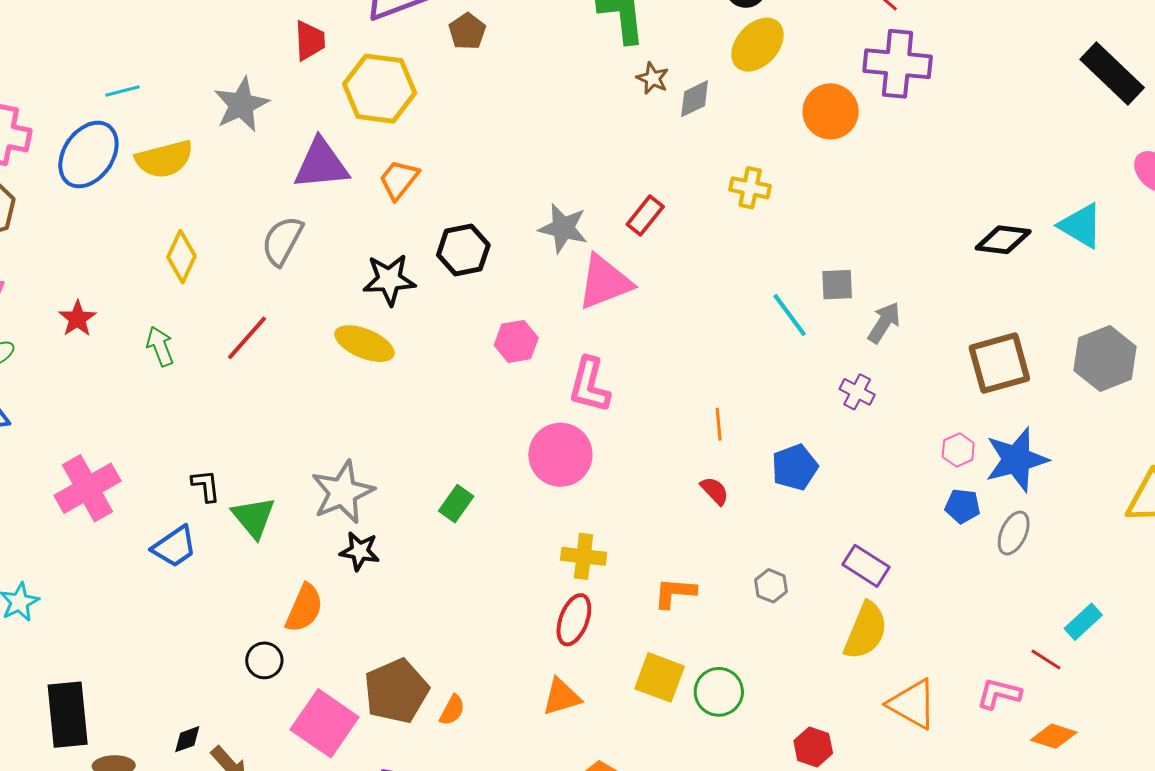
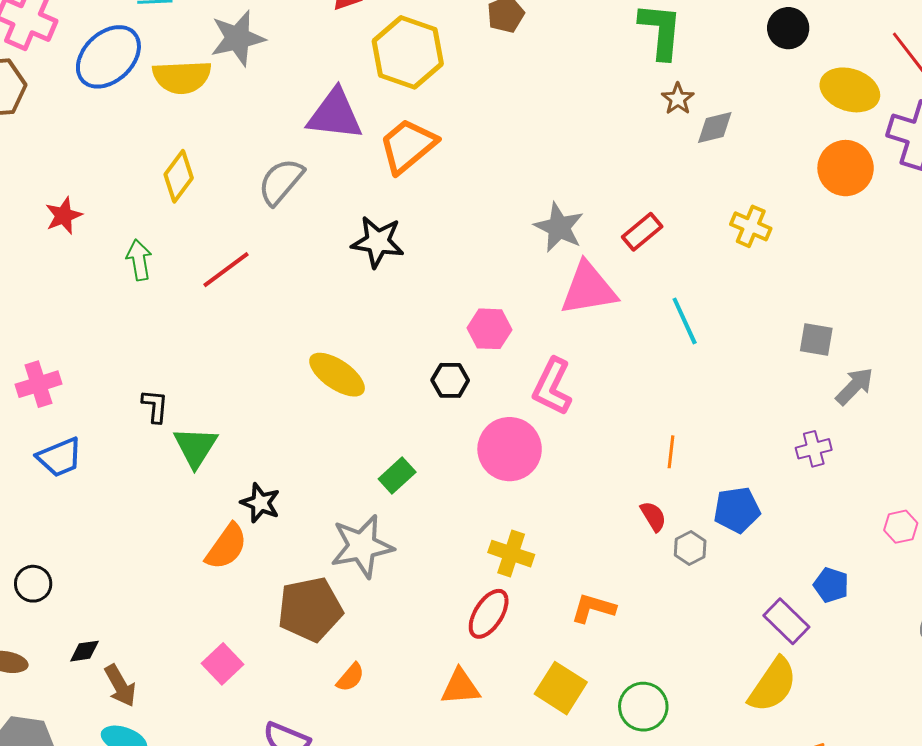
yellow ellipse: (757, 45) -> (850, 90), moved, turned 54
gray star: (241, 105) -> (238, 38), moved
orange trapezoid: (399, 180) -> (408, 146), size x1.4
black hexagon: (463, 250) -> (450, 380), moved, size x0.7
cyan line: (790, 315) -> (685, 321), moved
yellow ellipse: (364, 344) -> (337, 375), moved
purple cross: (857, 392) -> (814, 449), turned 36
pink cross: (88, 488) -> (38, 384), size x0.7
gray star: (343, 492) -> (362, 546), moved
blue pentagon: (962, 506) -> (831, 585), moved
blue trapezoid: (174, 547) -> (60, 457), moved
black star: (360, 551) -> (260, 503), moved
gray hexagon: (771, 586) -> (690, 548), moved
black circle: (264, 660) -> (33, 584), moved
brown pentagon: (396, 691) -> (310, 609), moved
green circle: (719, 692) -> (643, 707), moved
pink square: (325, 723) -> (222, 664), size x0.6

